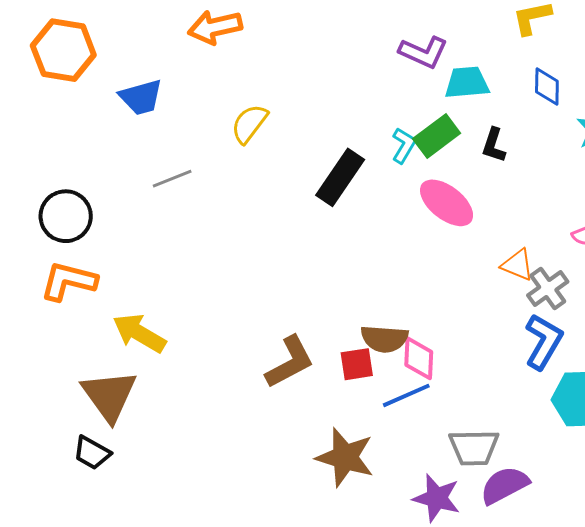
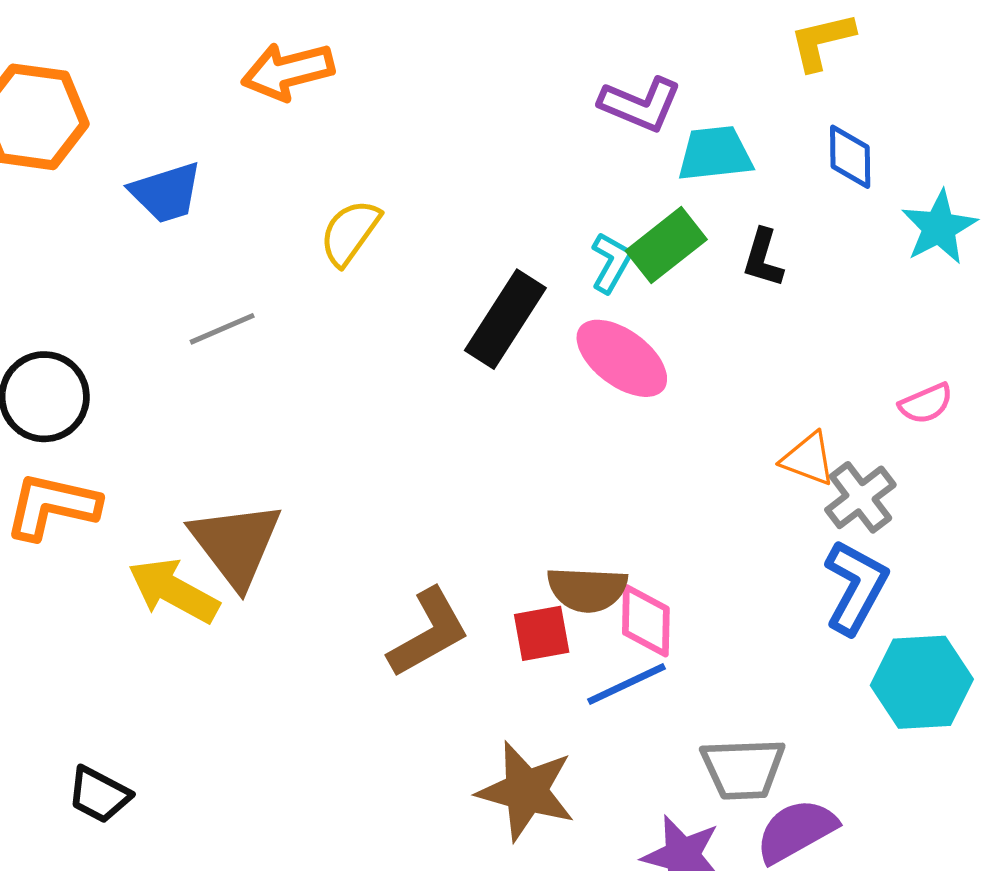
pink ellipse: (447, 203) -> (622, 358), moved
brown triangle: (109, 396) -> (236, 544), moved

